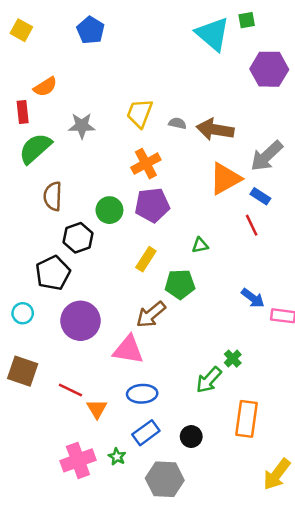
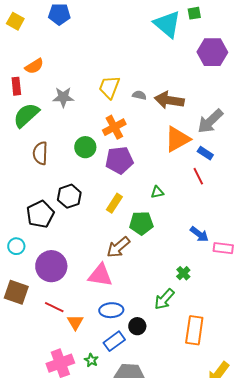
blue pentagon: (91, 30) -> (59, 14), moved, turned -30
green circle: (109, 210) -> (85, 147), moved
black hexagon: (78, 238) -> (69, 196), moved
purple circle: (81, 321) -> (51, 266), moved
green cross: (233, 359) -> (183, 273), moved
black circle: (191, 437) -> (137, 326), moved

